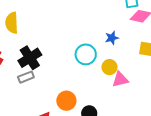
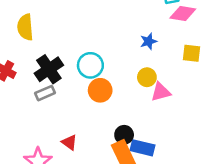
cyan circle: (86, 54) -> (90, 65), moved
orange circle: (66, 101) -> (100, 90), moved

